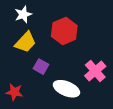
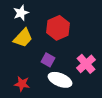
purple square: (41, 67) -> (48, 60), moved
red star: (14, 92) -> (22, 84), moved

